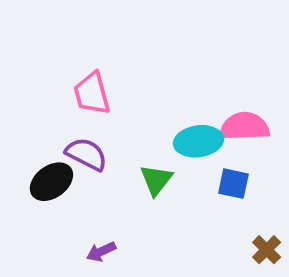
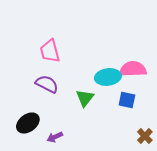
black ellipse: (51, 182) -> (28, 123), moved

